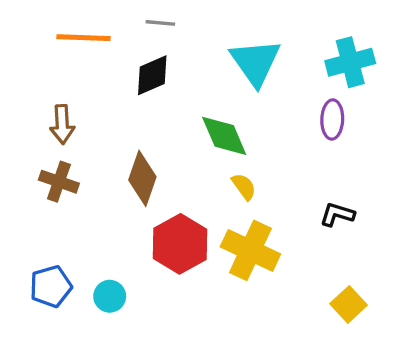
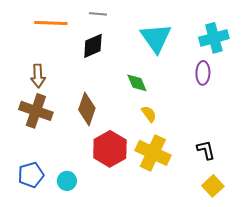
green diamond: (224, 136) -> (137, 83), size x0.7
brown cross: (59, 182) -> (36, 111), size x1.4
black L-shape: (337, 214) -> (206, 150), moved, turned 60

